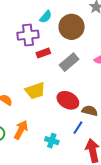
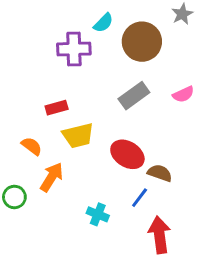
red rectangle: (43, 53) -> (57, 108), moved
orange arrow: (21, 130) -> (52, 177), moved

